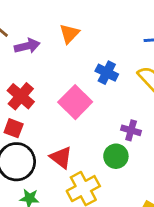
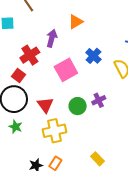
purple arrow: (27, 46) -> (52, 38), moved, turned -78
purple cross: (131, 130) -> (99, 100), turned 32
green circle: (116, 156) -> (78, 106), moved

